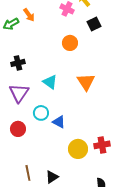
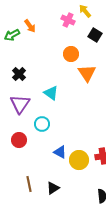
black square: (94, 24) -> (95, 35), turned -32
black cross: (18, 63) -> (19, 74), turned -32
orange triangle: (86, 82) -> (87, 73), moved
blue triangle: (59, 122) -> (60, 152), moved

